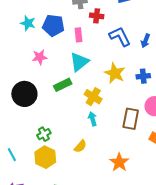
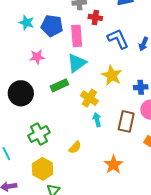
pink rectangle: (78, 35) -> (77, 36), size x1.5
blue cross: (143, 76) -> (141, 87), moved
cyan arrow: (92, 119) -> (97, 120), moved
green cross: (44, 134) -> (39, 134), size x1.5
yellow hexagon: (45, 157) -> (43, 169), moved

